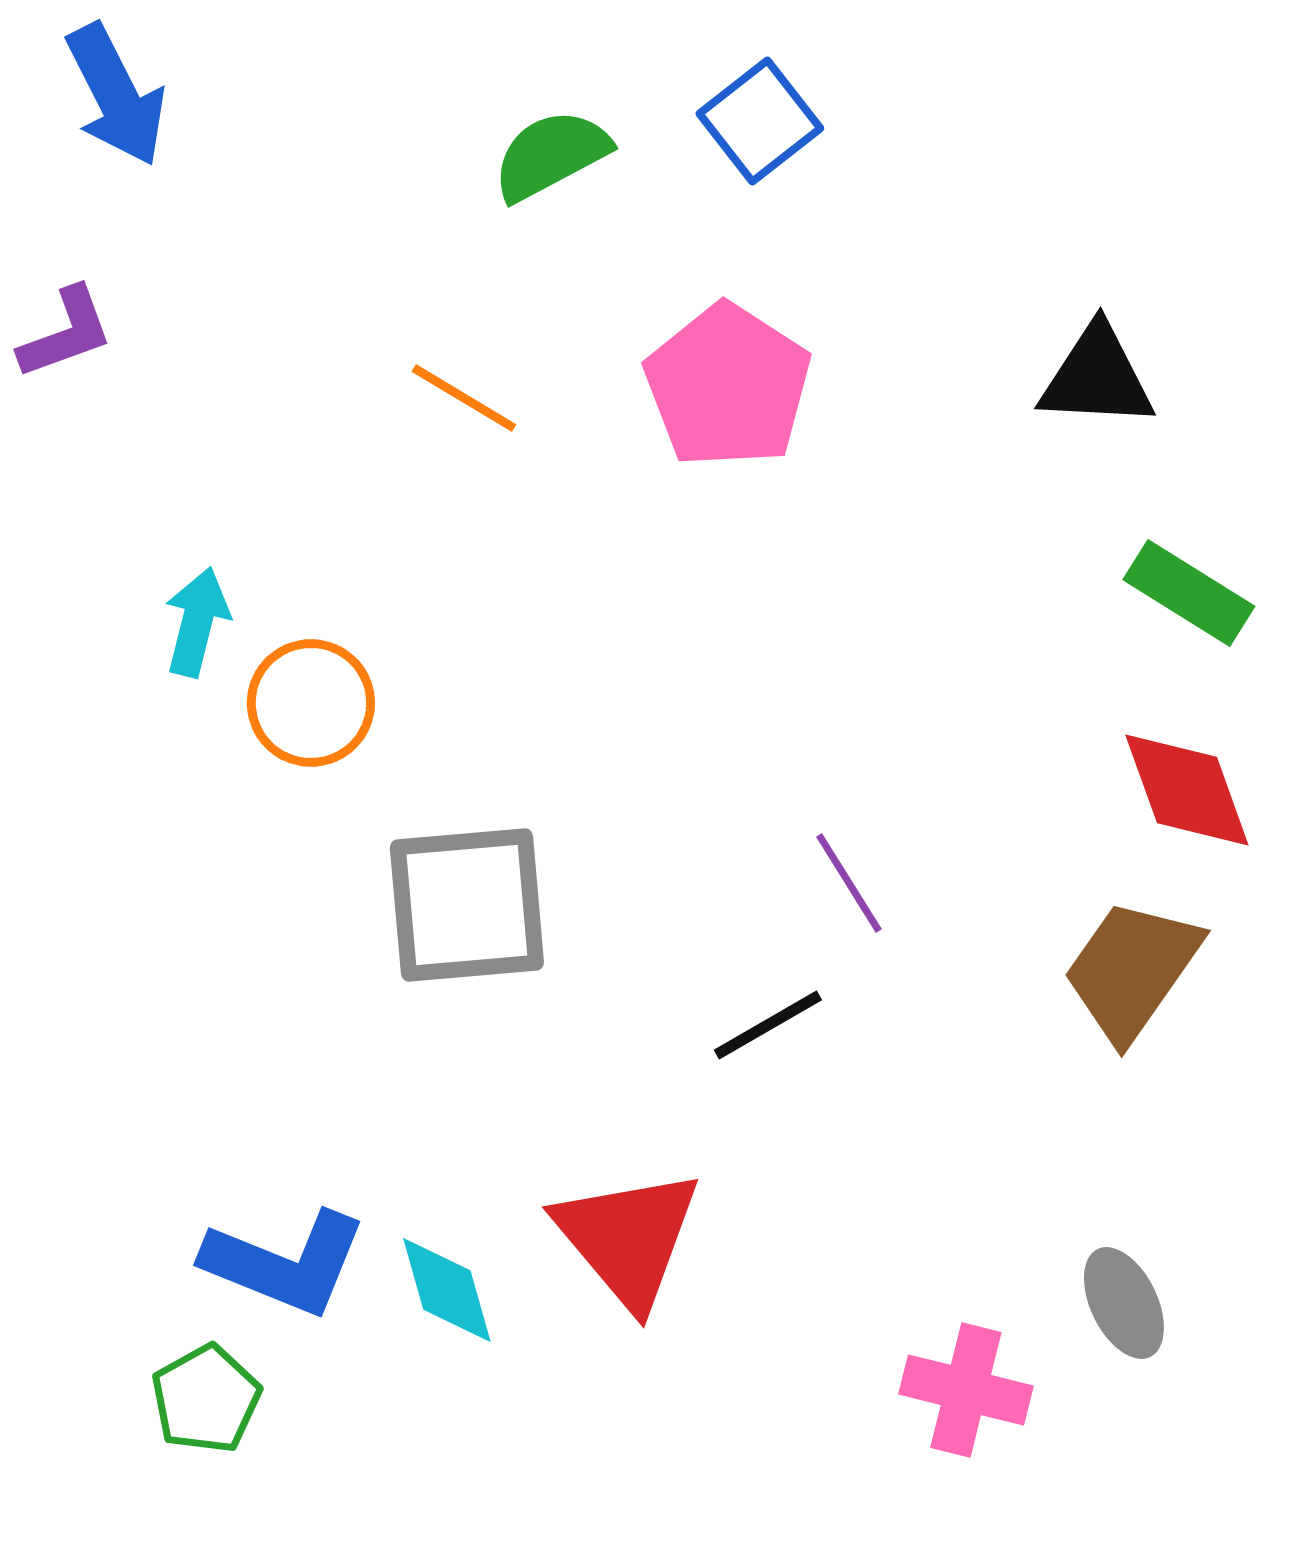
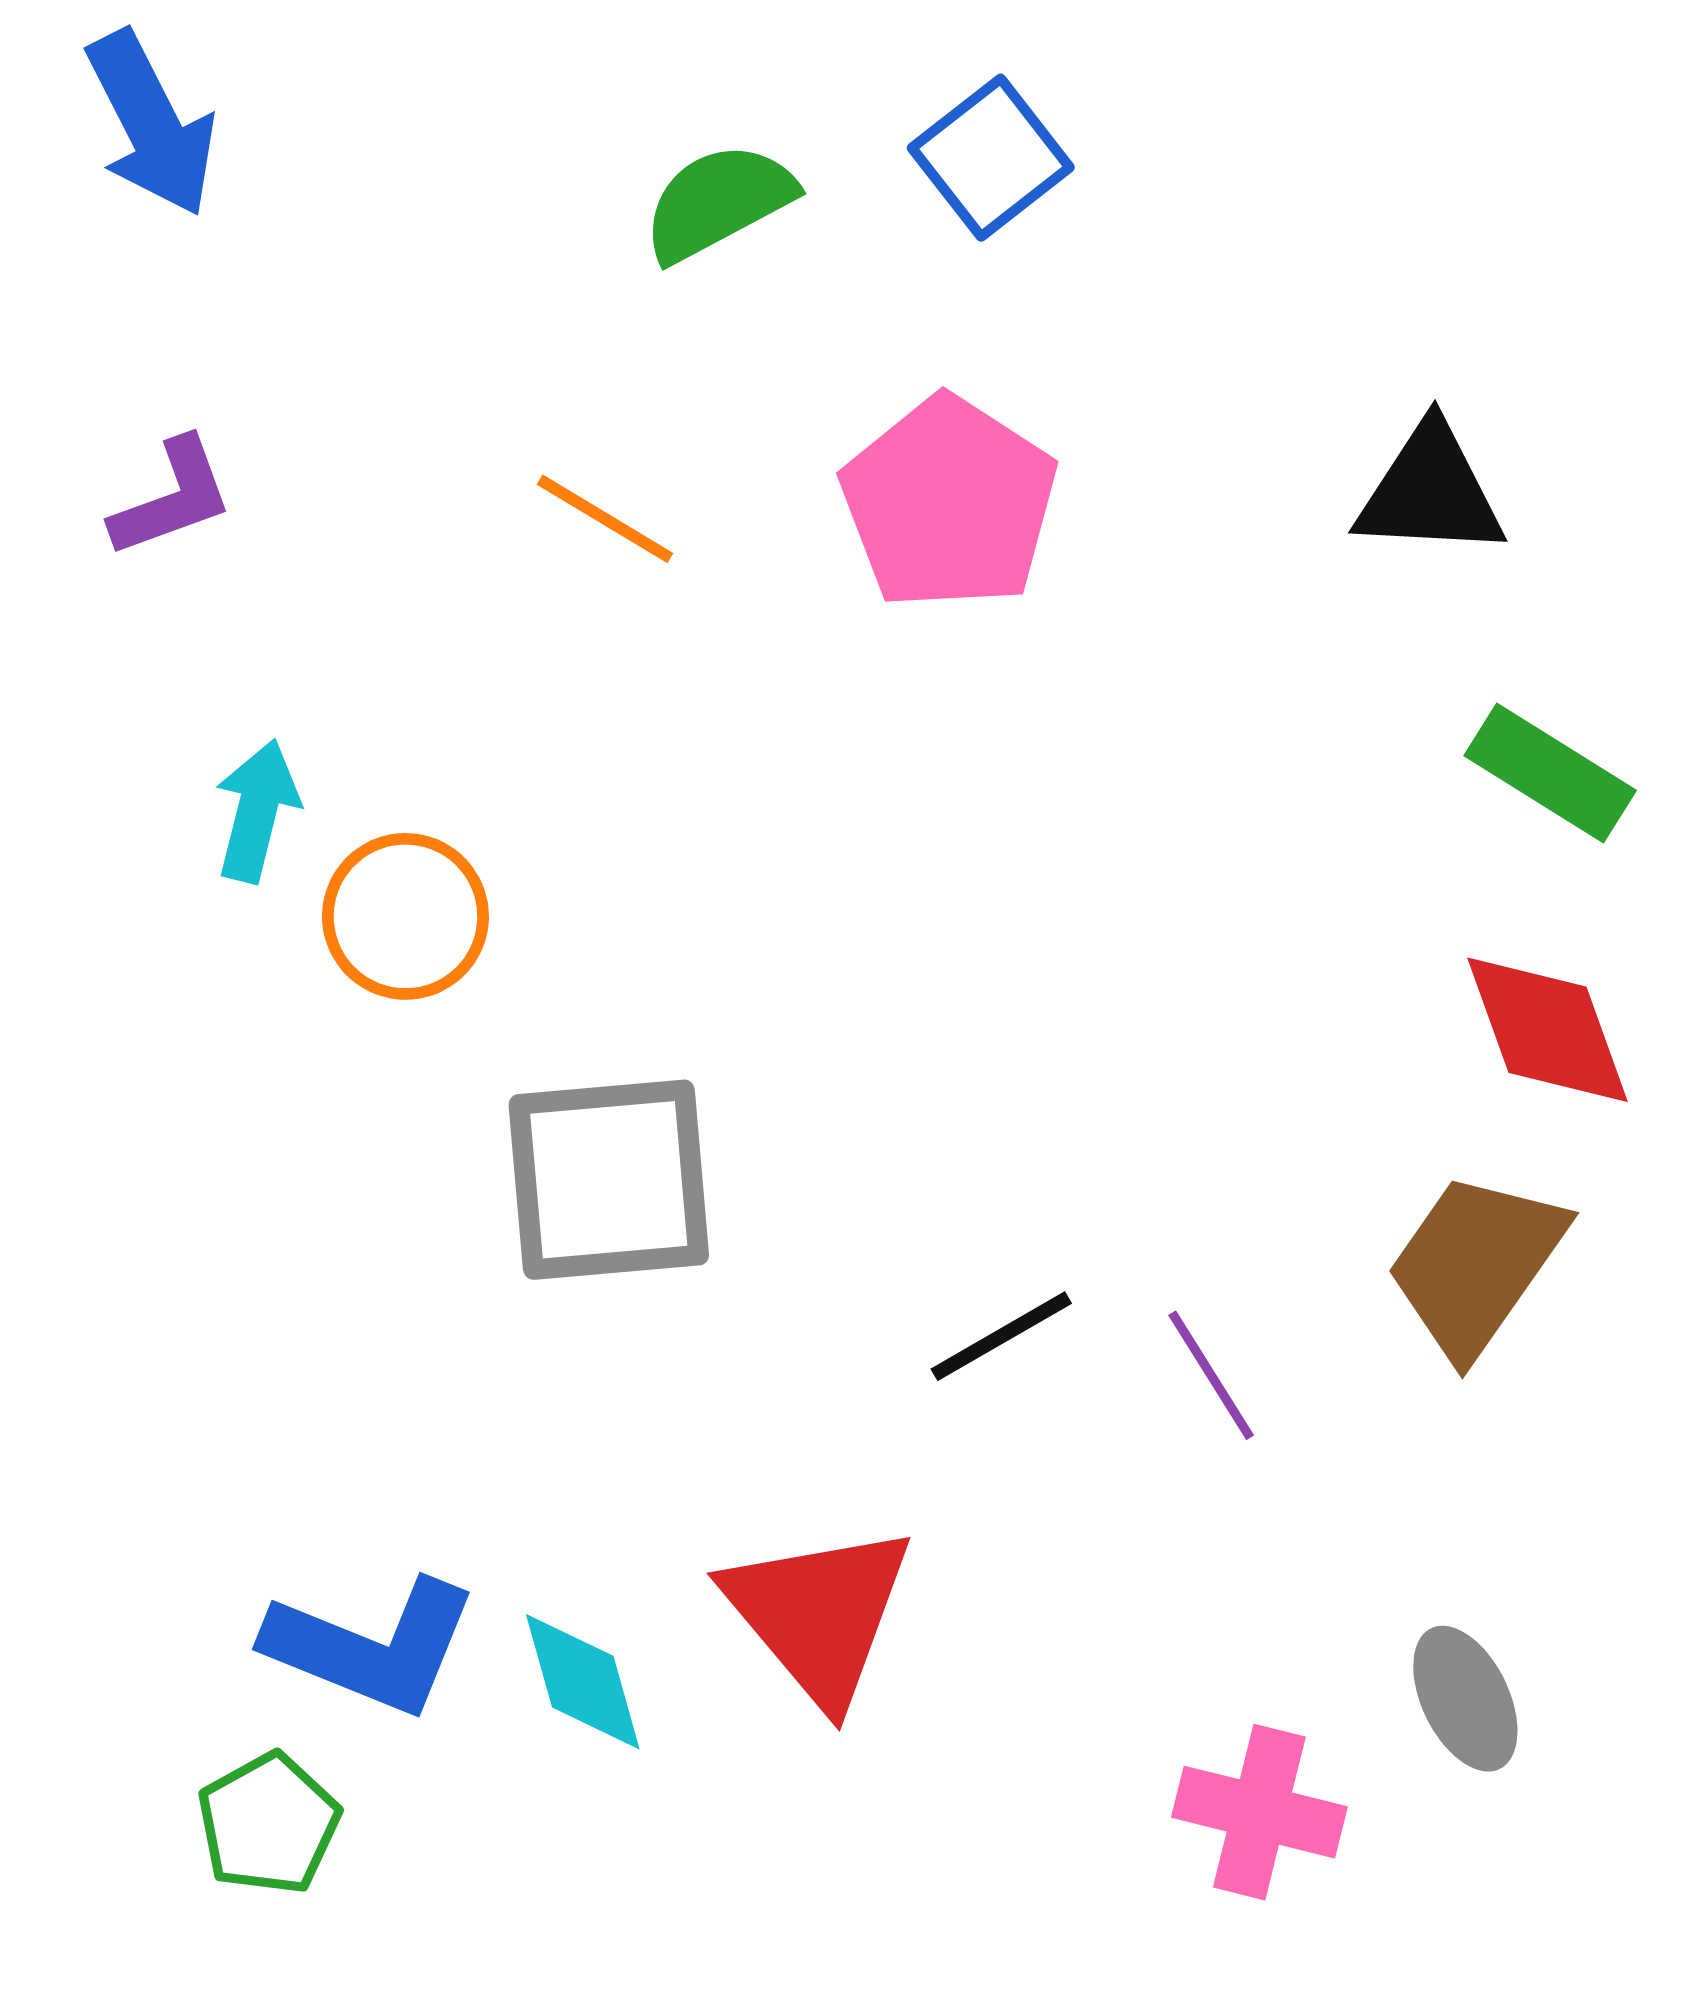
purple L-shape: (66, 333) -> (172, 498), moved
purple line: (849, 883) -> (1211, 1375), moved

